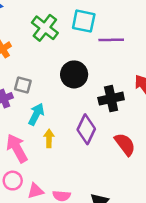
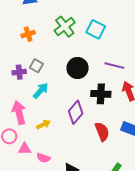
purple line: (111, 40) -> (114, 66), moved
yellow arrow: (49, 138) -> (43, 124), moved, turned 48

